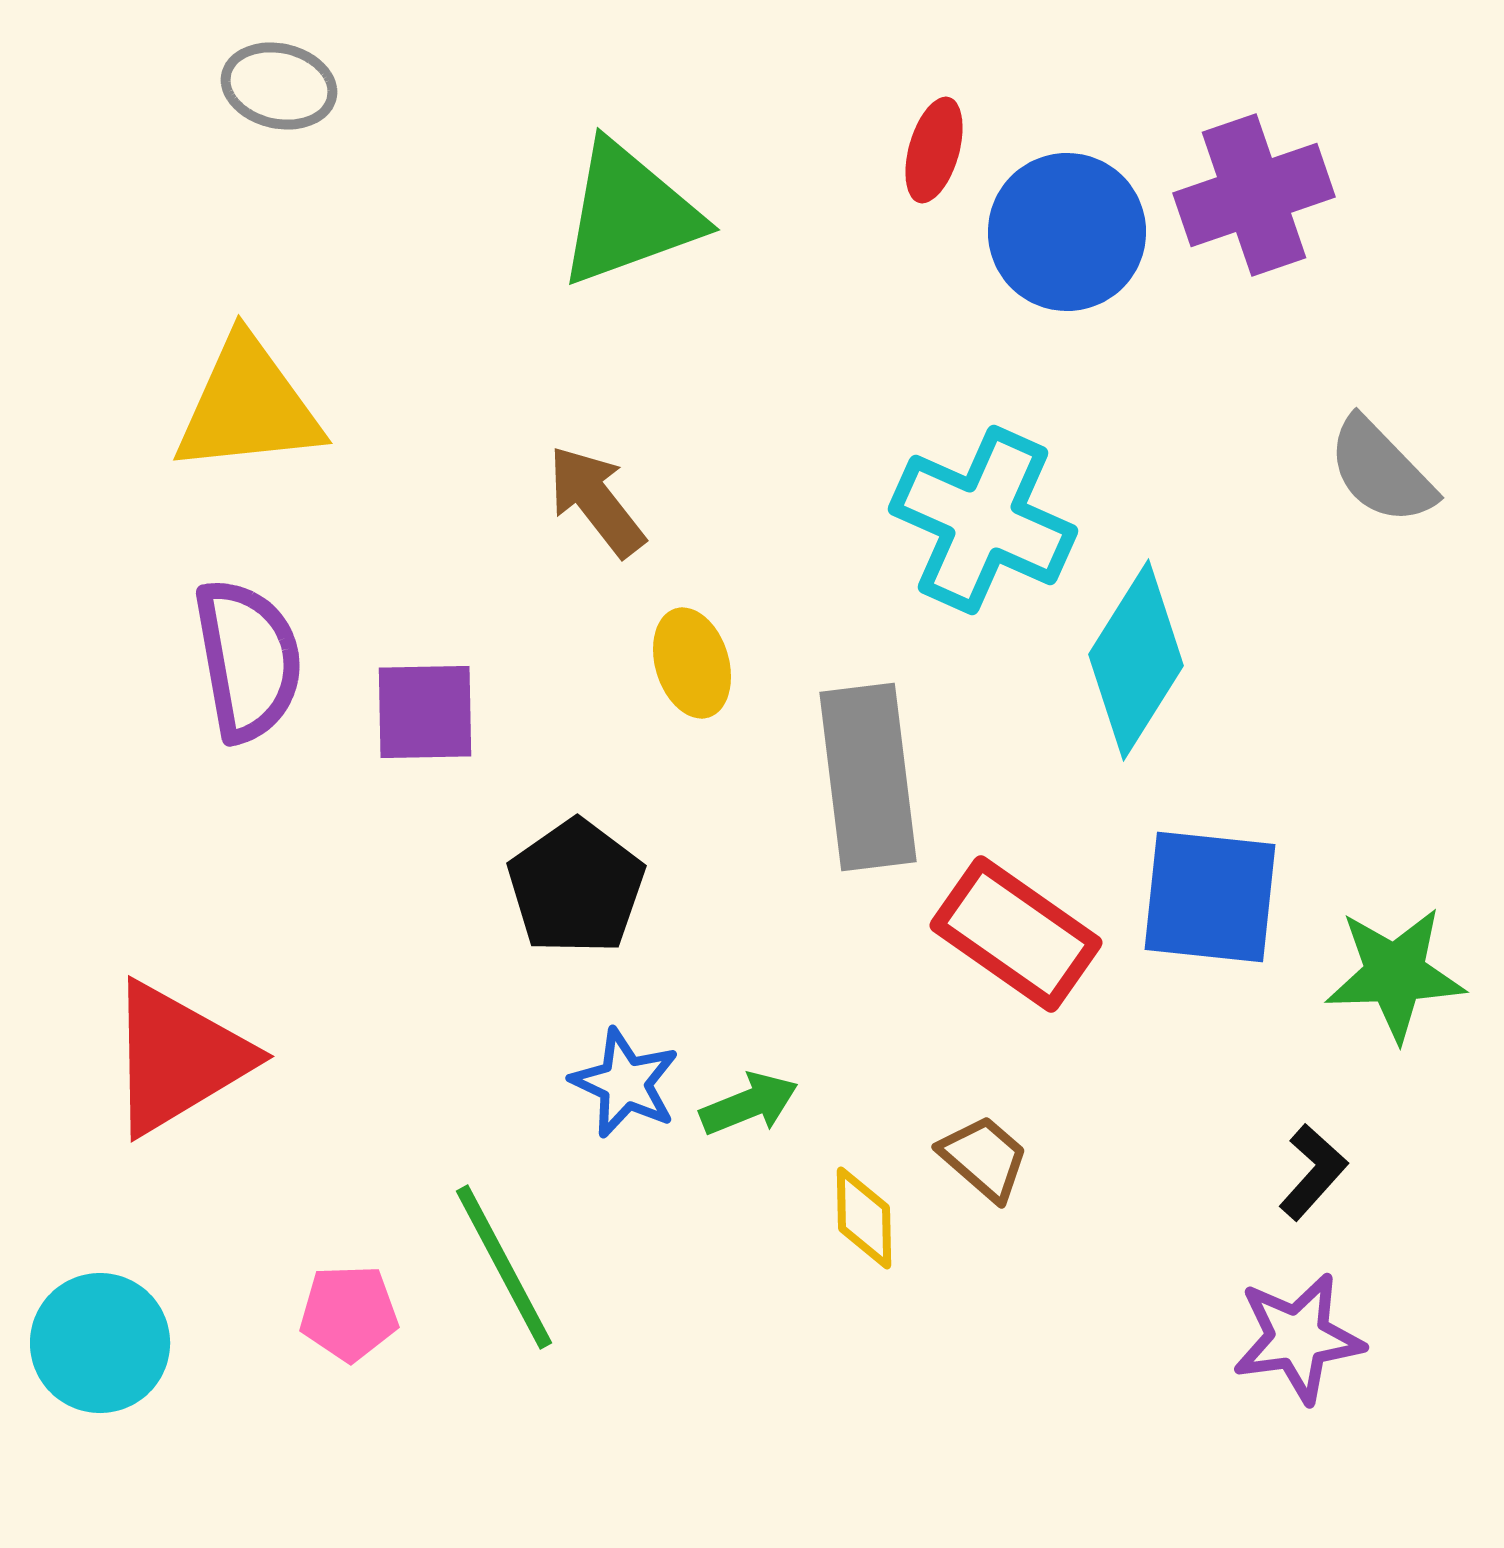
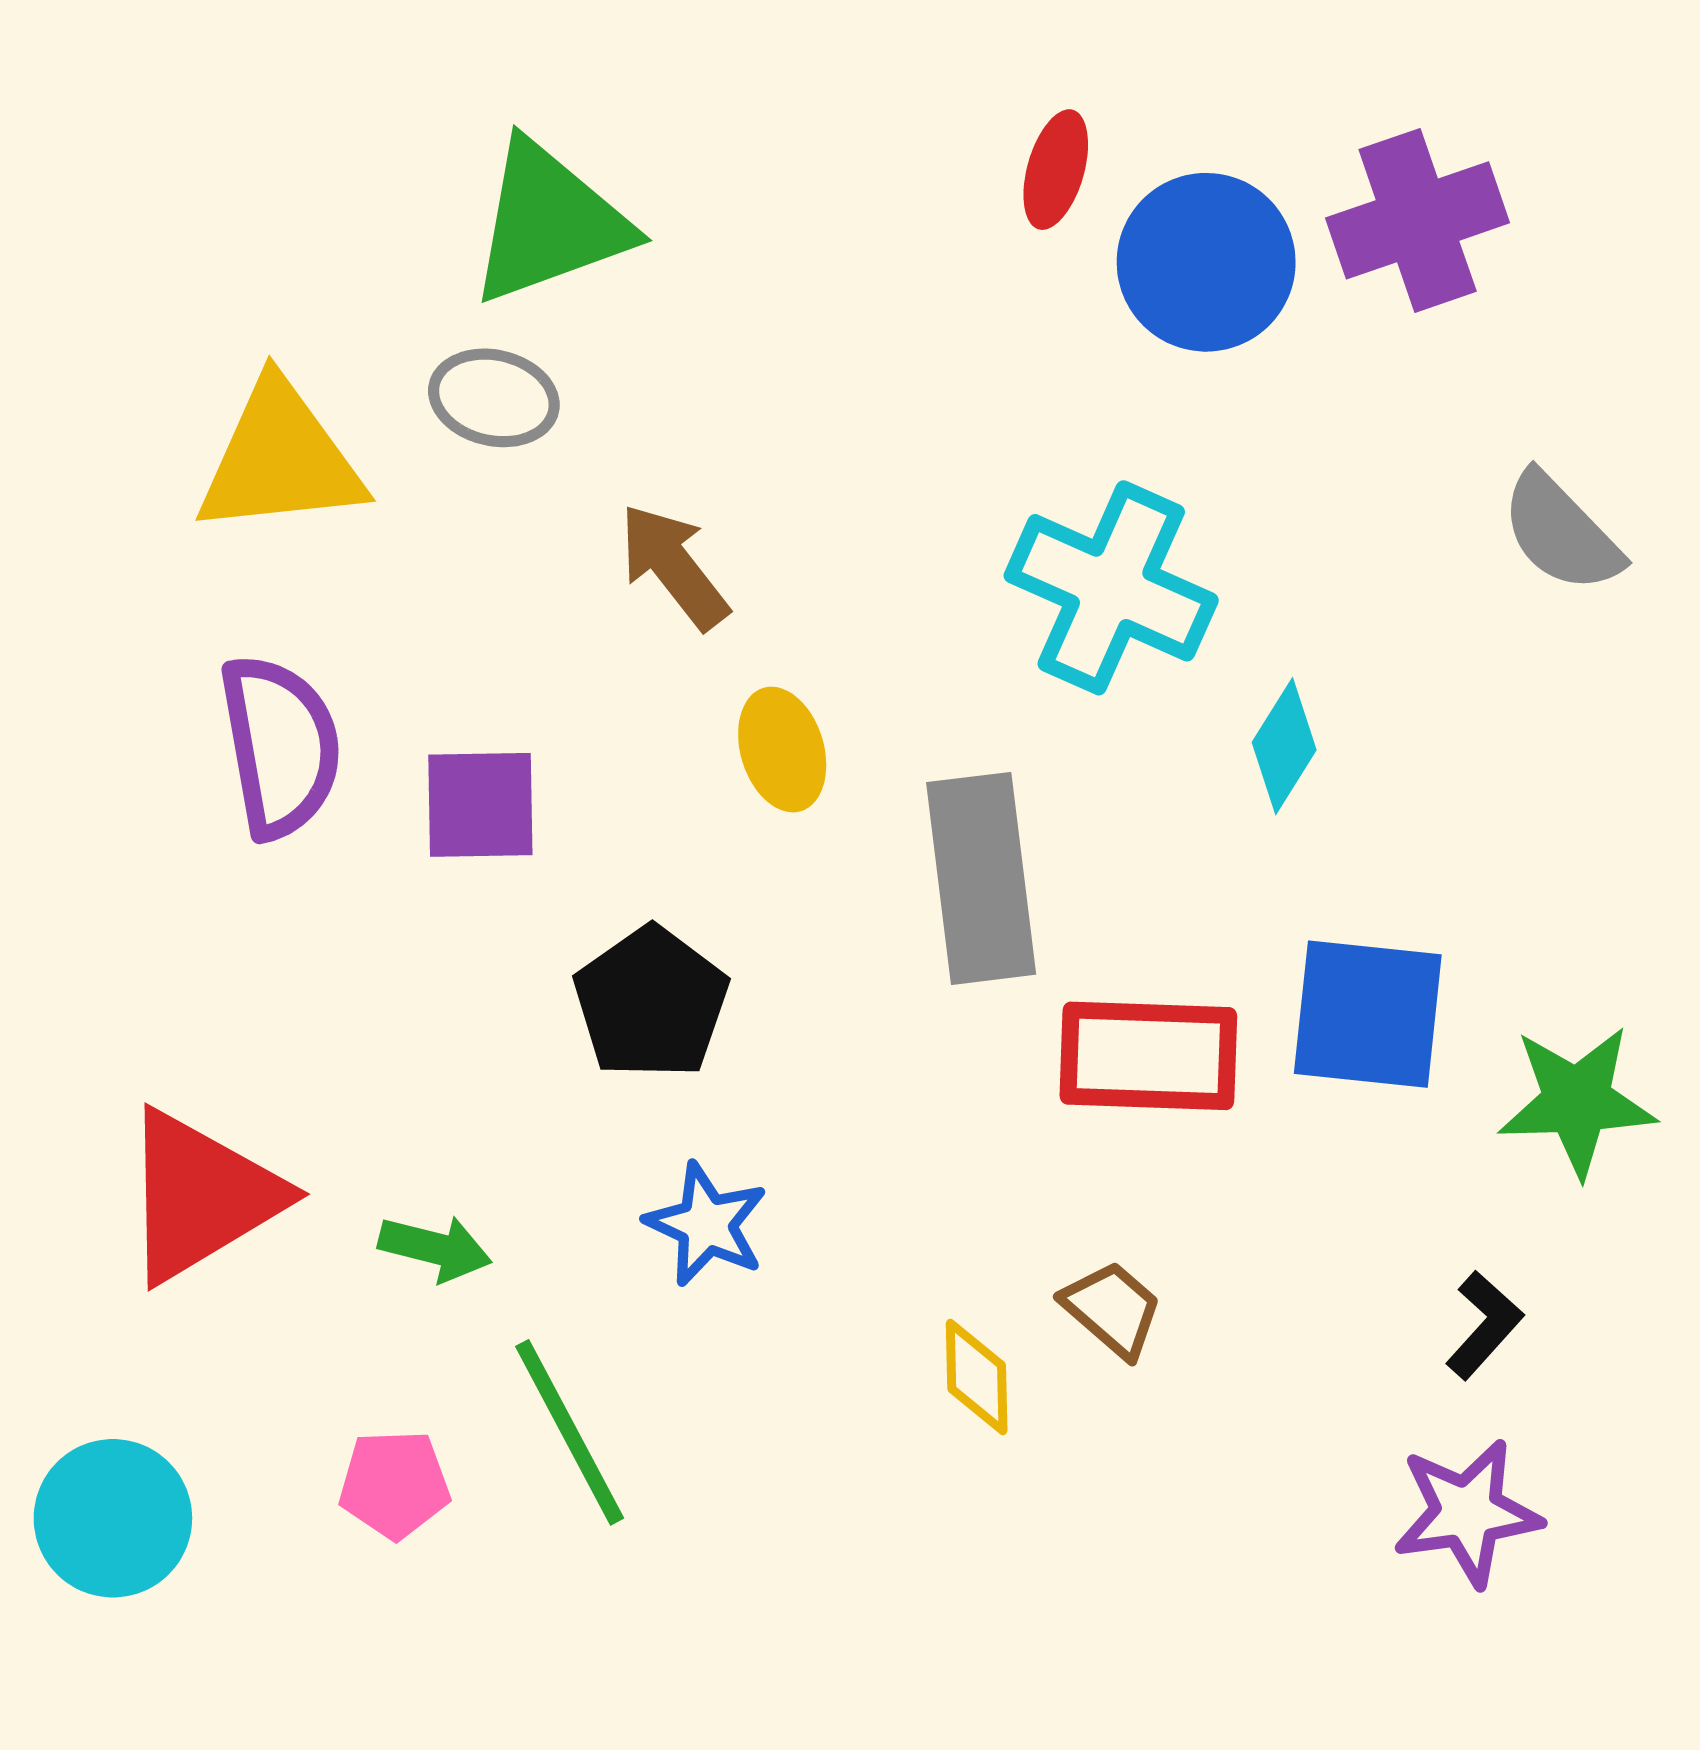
gray ellipse: (279, 86) -> (494, 398), moved
green triangle: (629, 214) -> (549, 223), moved
cyan diamond: (1136, 660) -> (1284, 746), size x0.6
red rectangle: (1016, 934) -> (1148, 1056), turned -33
green arrow: (749, 1104) -> (435, 1248), moved, turned 36

